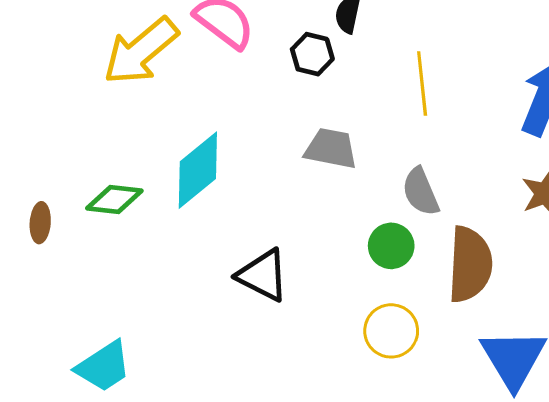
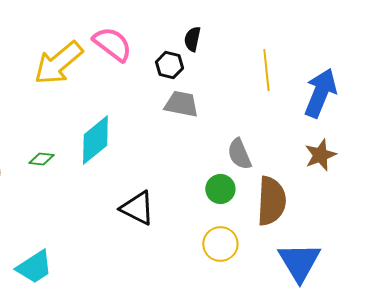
yellow line: (422, 84) -> (266, 70), moved
gray trapezoid: (331, 148) -> (181, 104), moved
green diamond: (114, 199) -> (41, 159), size x0.7

